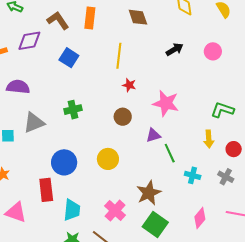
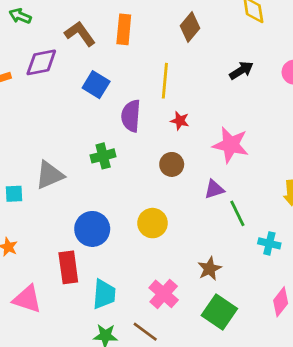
brown diamond: (138, 17) -> (190, 27), turned 60
purple semicircle: (18, 87) -> (131, 116), moved, turned -90
brown star: (149, 193) -> (210, 269), size x0.7

